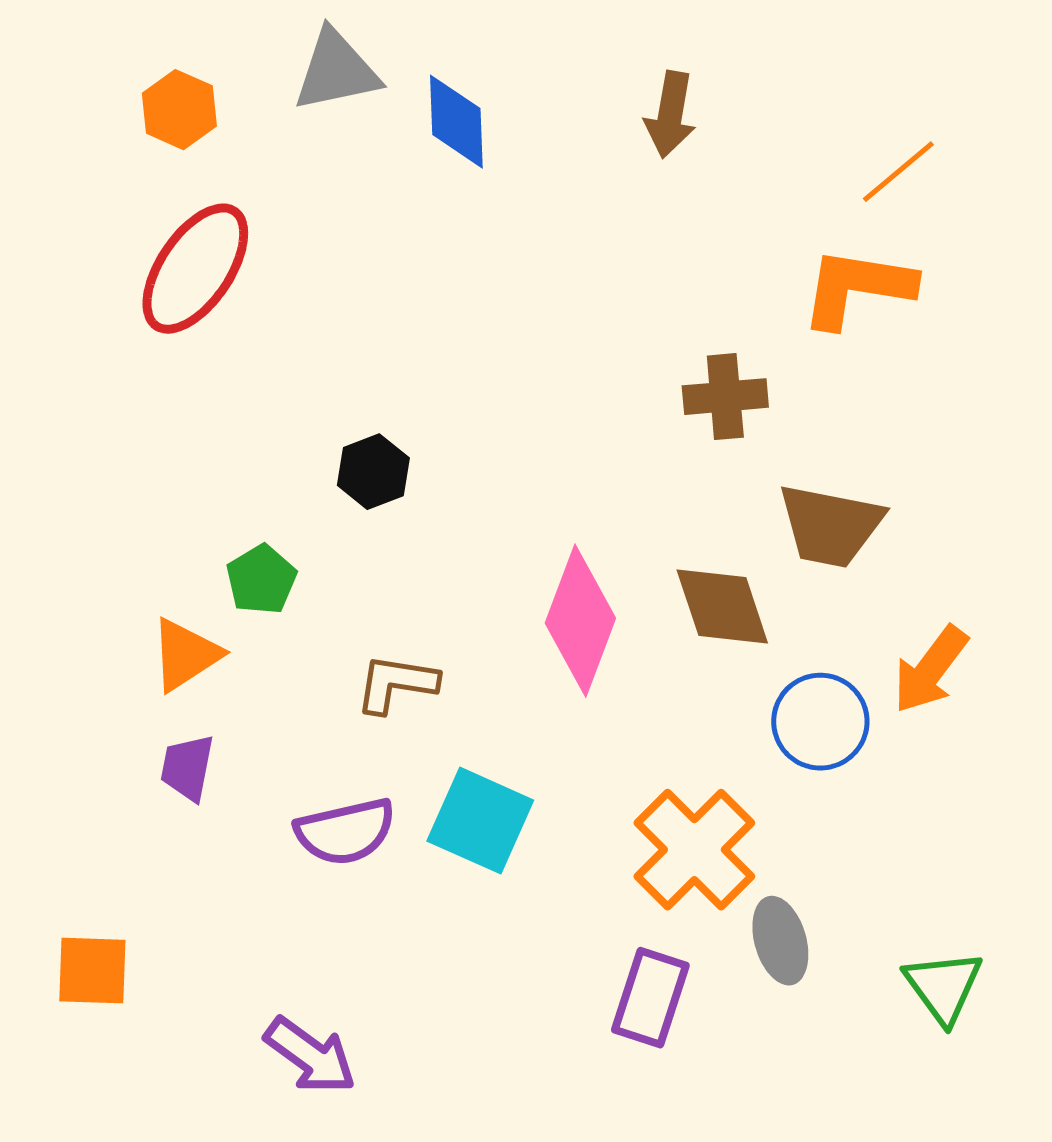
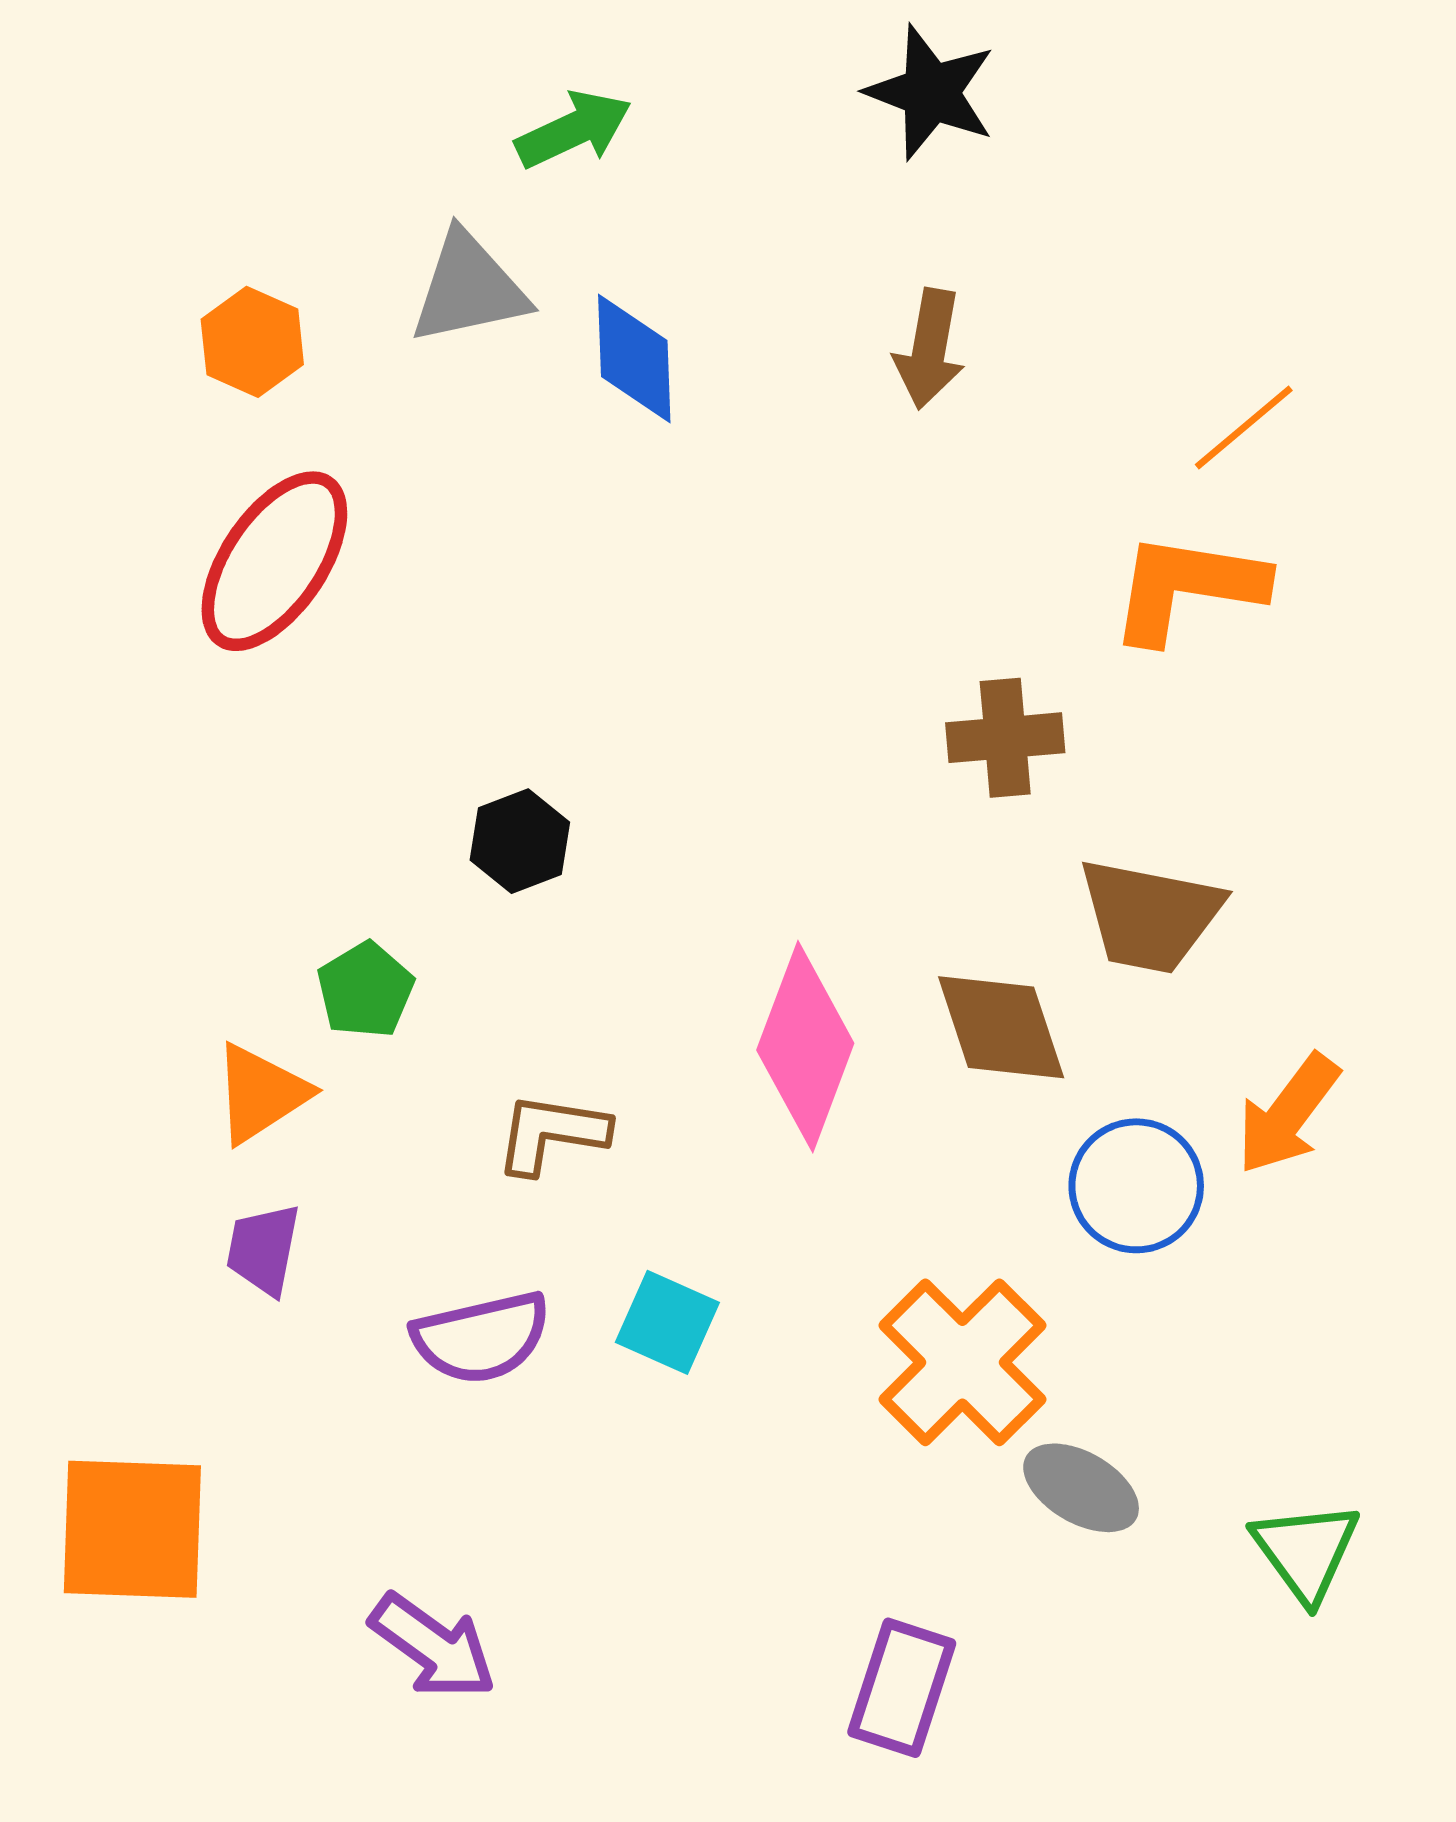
cyan square: (480, 821) -> (667, 1322), size x0.7
gray ellipse: (780, 941) -> (1081, 1488), turned -44
orange square: (92, 971) -> (132, 1529), size x1.5
purple rectangle: (650, 998) -> (902, 1688), moved

